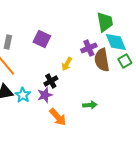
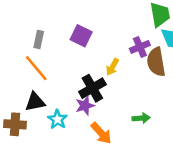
black cross: (51, 81) -> (92, 88), size x1.5
cyan star: (23, 95) -> (57, 119), moved

